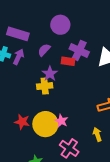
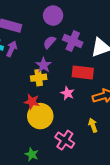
purple semicircle: (44, 50) -> (49, 42), moved
red rectangle: (68, 61) -> (83, 73), moved, size x1.5
pink star: (61, 121) -> (67, 93), moved
red star: (22, 122) -> (32, 102), moved

